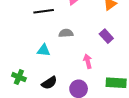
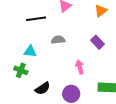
cyan triangle: (44, 50) -> (30, 51), moved
green cross: (19, 77) -> (21, 70), moved

